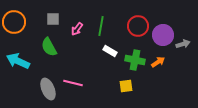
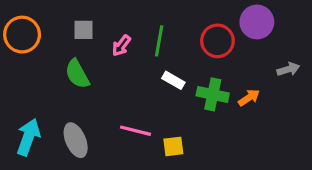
purple circle: (163, 35) -> (257, 22), moved
cyan arrow: (18, 61) -> (28, 137), moved, turned 85
pink line: (73, 83) -> (136, 131), moved
yellow square: (126, 86) -> (173, 146), moved

